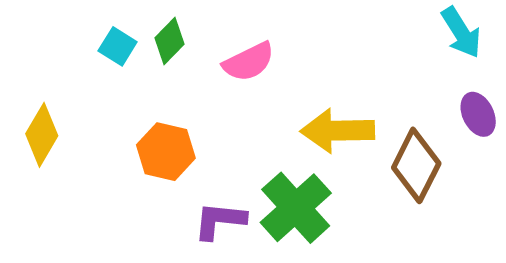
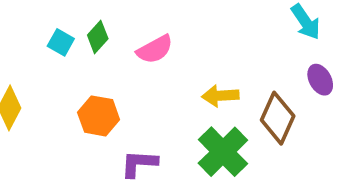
yellow arrow: (337, 131) -> (220, 96), size x0.7
green cross: (296, 208) -> (223, 152), moved

